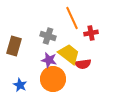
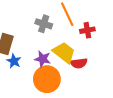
gray cross: (48, 36) -> (44, 24), moved
blue star: (20, 85) -> (14, 61), moved

